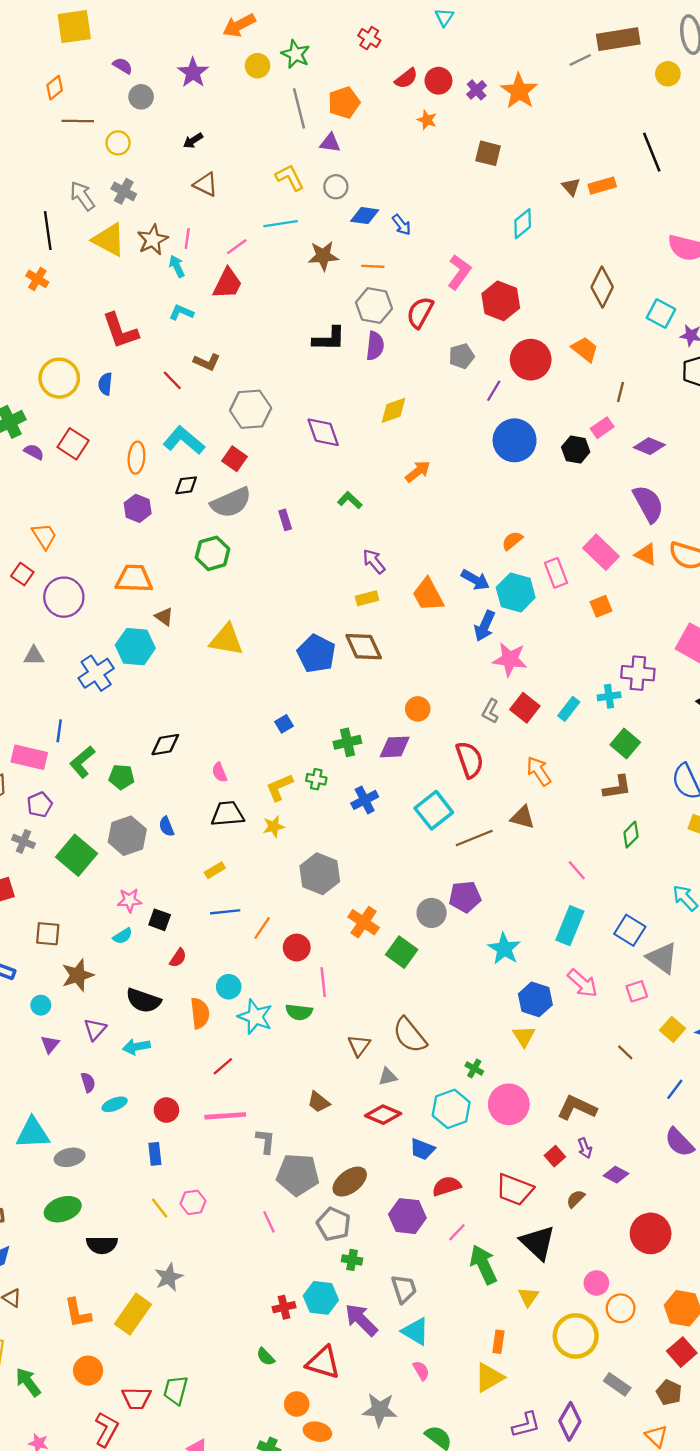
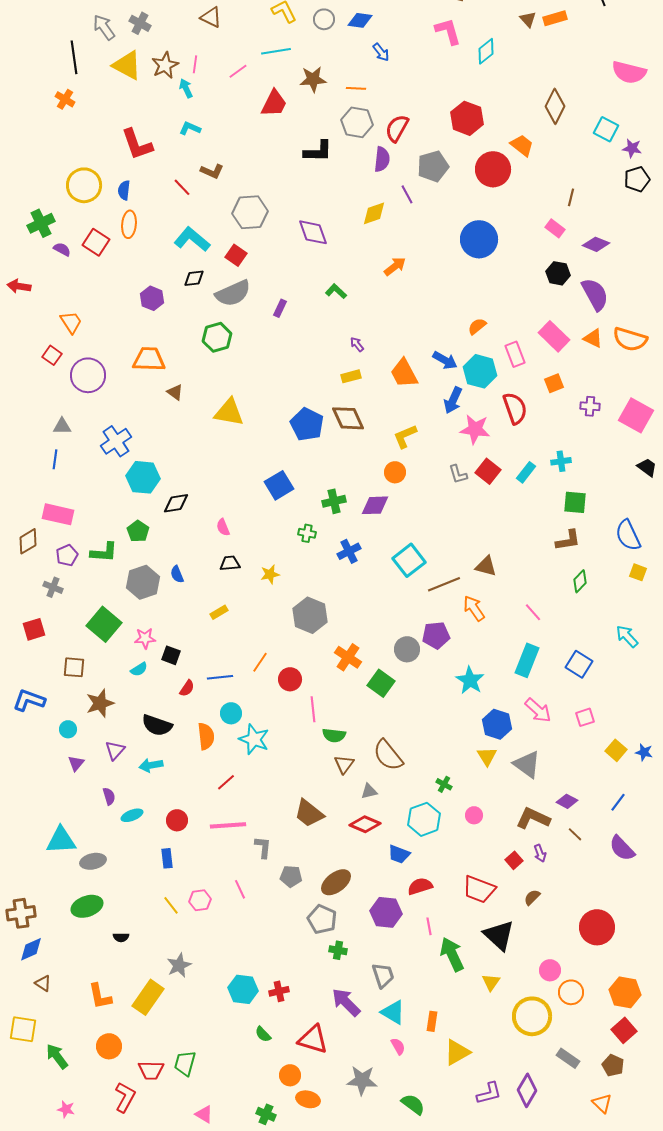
blue diamond: (365, 216) -> (360, 20), moved
pink L-shape: (459, 272) -> (448, 31), moved, turned -52
red trapezoid: (228, 284) -> (274, 103), moved
purple semicircle: (375, 346) -> (382, 159), moved
orange trapezoid: (585, 349) -> (522, 145), moved
gray pentagon: (462, 356) -> (433, 166), size x1.4
purple line: (494, 391) -> (407, 194), moved, turned -60
pink rectangle: (602, 428) -> (555, 228), turned 72
black hexagon: (576, 450) -> (558, 273), moved
orange ellipse: (136, 458) -> (129, 224), moved
purple rectangle: (285, 520) -> (280, 308), turned 42
purple arrow: (374, 561) -> (357, 344), size x0.7
cyan hexagon: (135, 647) -> (143, 477), moved
purple cross: (638, 673) -> (590, 406), moved, size x0.7
gray L-shape: (490, 711) -> (458, 474), turned -45
blue square: (284, 724) -> (279, 485), size x1.8
blue line: (59, 731) -> (55, 459), moved
green square: (625, 743) -> (575, 502), turned -35
red semicircle: (470, 760) -> (515, 408), moved
green L-shape: (82, 762) -> (104, 552), moved, turned -136
orange arrow: (539, 771) -> (474, 608), moved
green pentagon: (121, 777) -> (138, 531), turned 30
yellow L-shape: (279, 787) -> (405, 436), moved
black trapezoid: (228, 814) -> (230, 563), size x0.7
green square: (77, 855) -> (104, 624), moved
blue line: (225, 912) -> (220, 677), moved
gray triangle: (662, 958) -> (527, 764), moved
green semicircle: (299, 1012) -> (334, 735), moved
brown line: (625, 1052) -> (575, 834), moved
brown trapezoid: (319, 1102) -> (309, 813), size x1.5
pink circle: (509, 1104) -> (474, 815), size x0.5
gray pentagon: (298, 1175) -> (291, 876), size x0.6
purple diamond: (616, 1175) -> (567, 801), moved
pink line: (269, 1222) -> (240, 889), moved
pink line: (457, 1232) -> (429, 926), turned -54
black semicircle: (102, 1245) -> (121, 937), size x0.6
cyan hexagon: (321, 1298) -> (243, 989), moved
orange rectangle: (498, 1342) -> (432, 1021), moved

